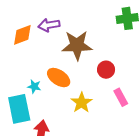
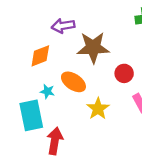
orange diamond: (22, 35) -> (40, 56), moved

